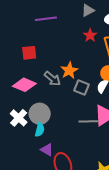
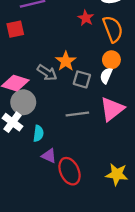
red square: (29, 53) -> (15, 29), moved
gray circle: (40, 114) -> (23, 102), moved
gray line: (89, 121) -> (77, 114), moved

